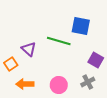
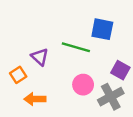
gray cross: (88, 82) -> (111, 97), size x1.5
pink circle: (59, 85) -> (83, 85), moved

